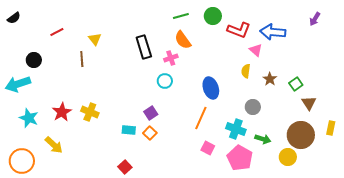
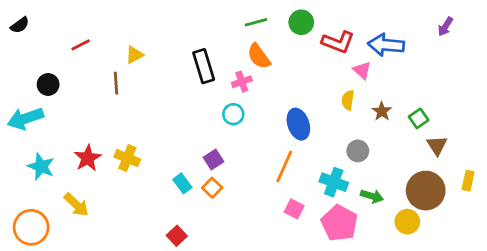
yellow triangle: (95, 39) -> (134, 55), turned 40
cyan rectangle: (129, 130) -> (182, 183), turned 48

